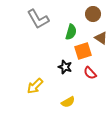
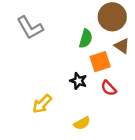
brown circle: (93, 14) -> (112, 17), size x1.5
gray L-shape: (38, 19) -> (30, 28), moved

